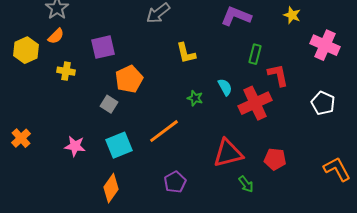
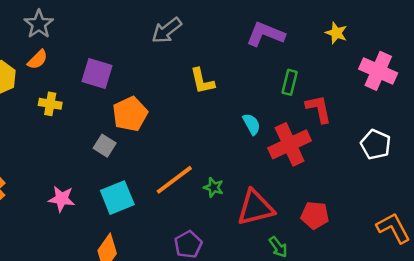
purple square: (103, 47) -> (97, 73), turned 30
green star: (195, 98) -> (214, 187), moved

